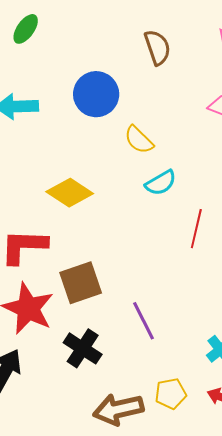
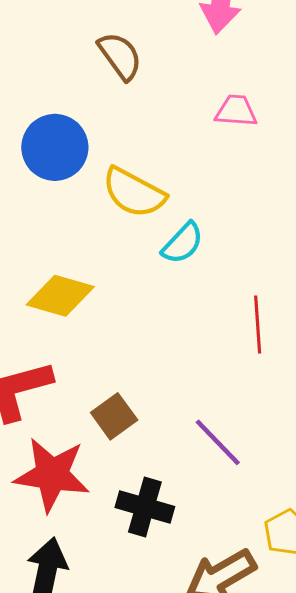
yellow semicircle: (139, 140) -> (134, 193), size x1.4
red line: (196, 229) -> (258, 325), moved
brown square: (81, 283) -> (114, 416), size x0.7

